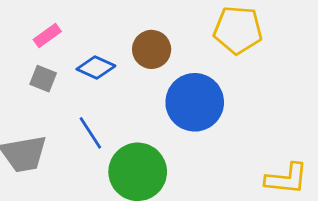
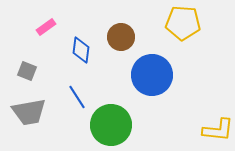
blue diamond: (96, 67) -> (81, 50), turned 72
gray square: (43, 79) -> (27, 71), moved

